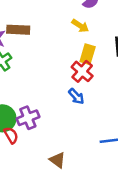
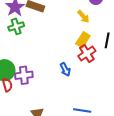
red cross: (82, 71) -> (87, 54), moved

